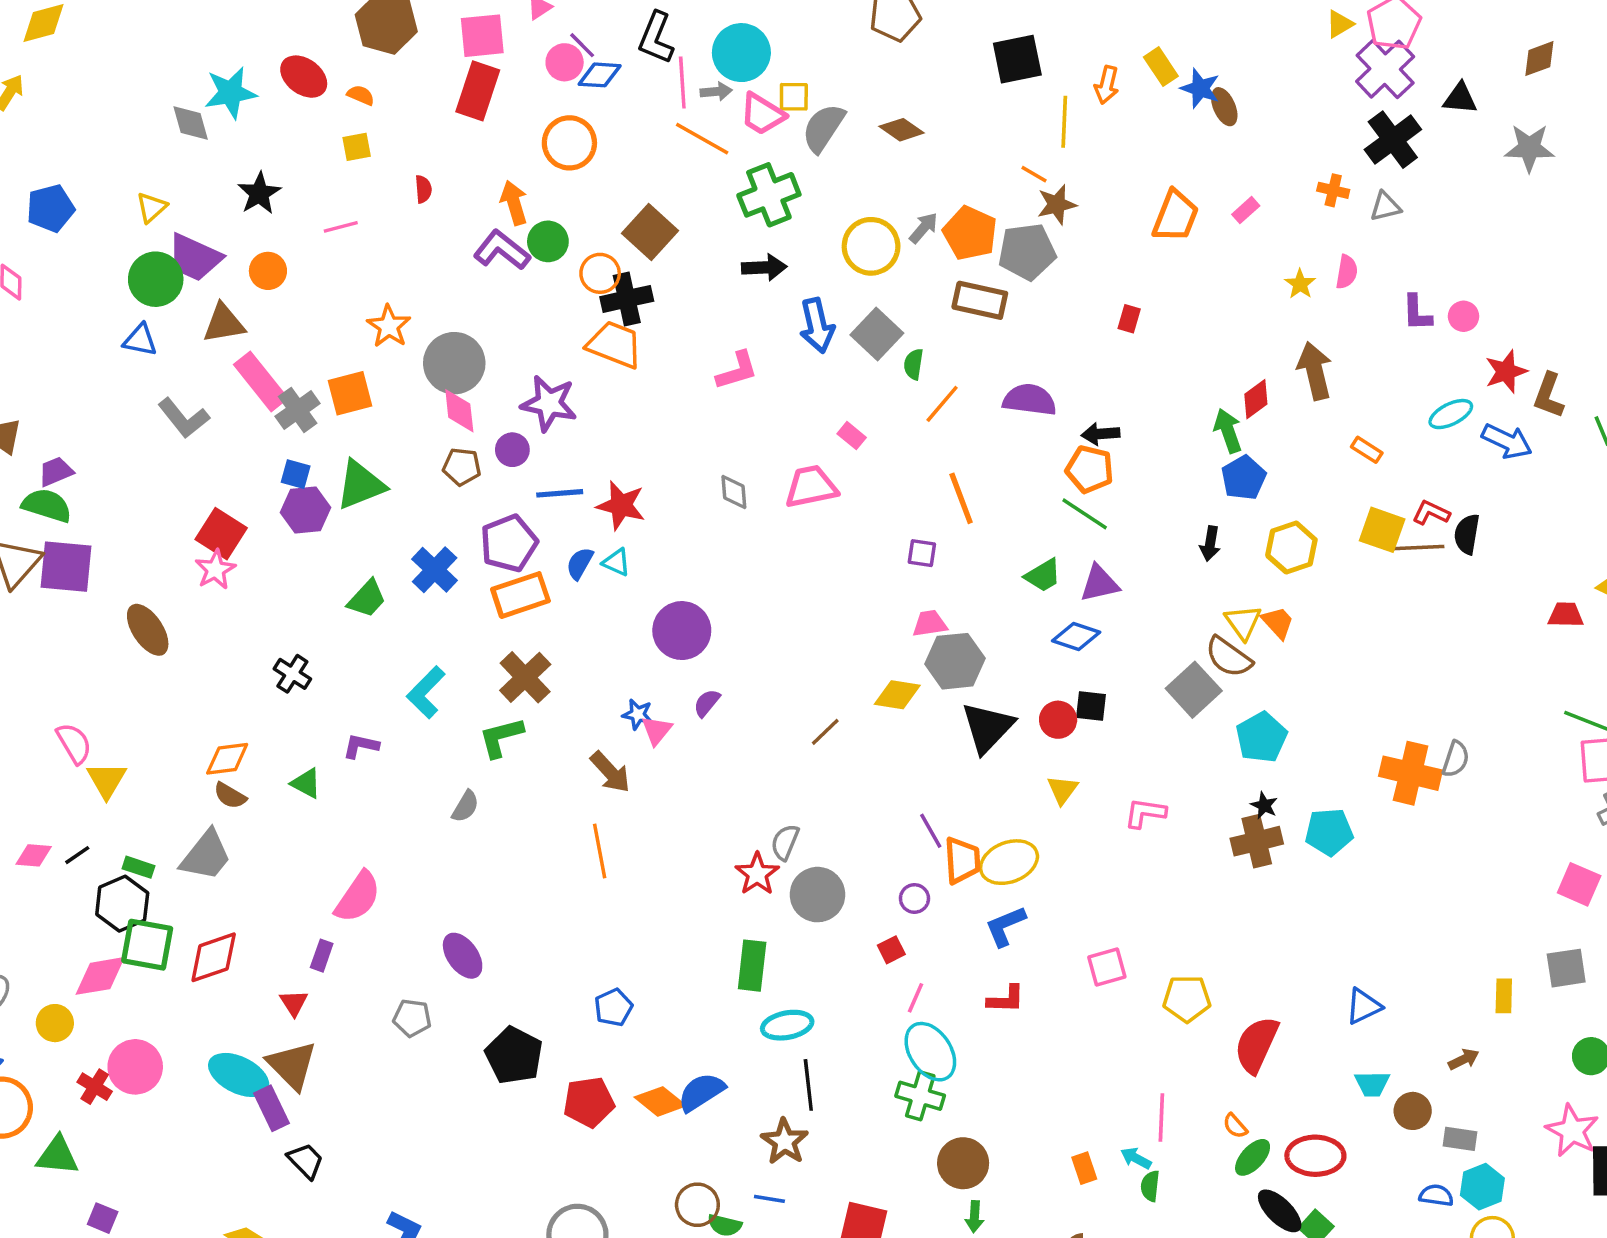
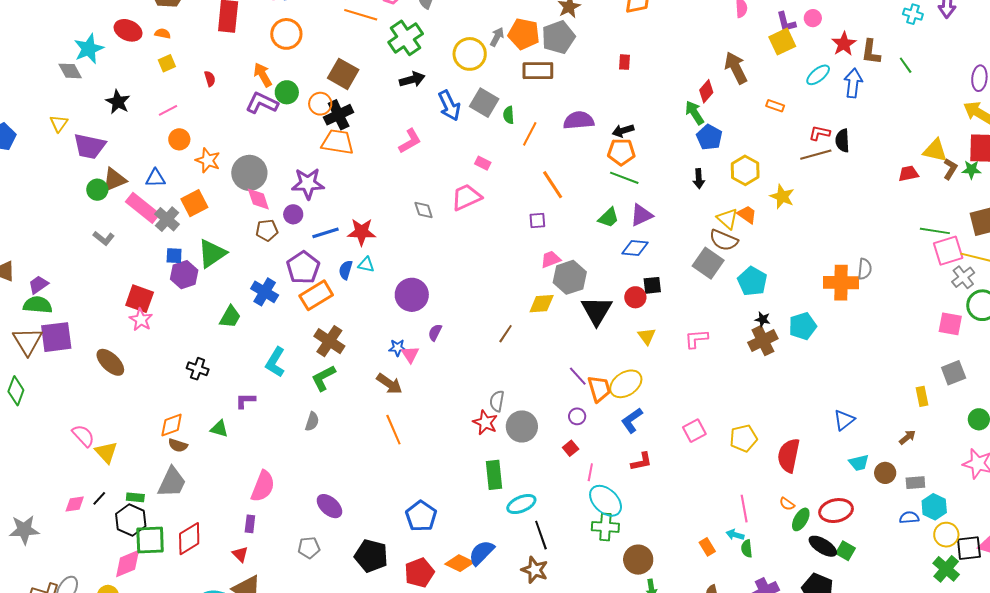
orange circle: (268, 271) -> (179, 139), moved
green circle: (156, 279) -> (97, 190), moved, size x0.7
yellow star: (1300, 284) -> (782, 197), moved, size x1.4
blue triangle: (140, 340) -> (155, 178), moved
gray L-shape: (184, 418) -> (104, 238), size x0.7
blue arrow: (1507, 441) -> (853, 83), turned -96
yellow square: (1382, 530) -> (782, 42), moved, turned -32
blue pentagon: (613, 1007) -> (421, 516), size x1.4

